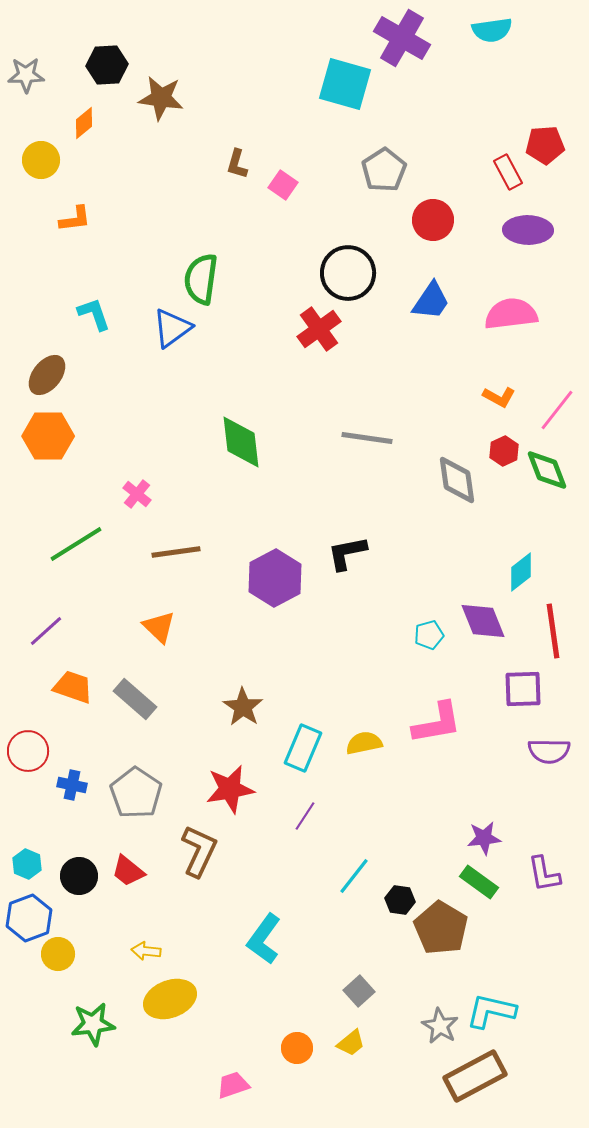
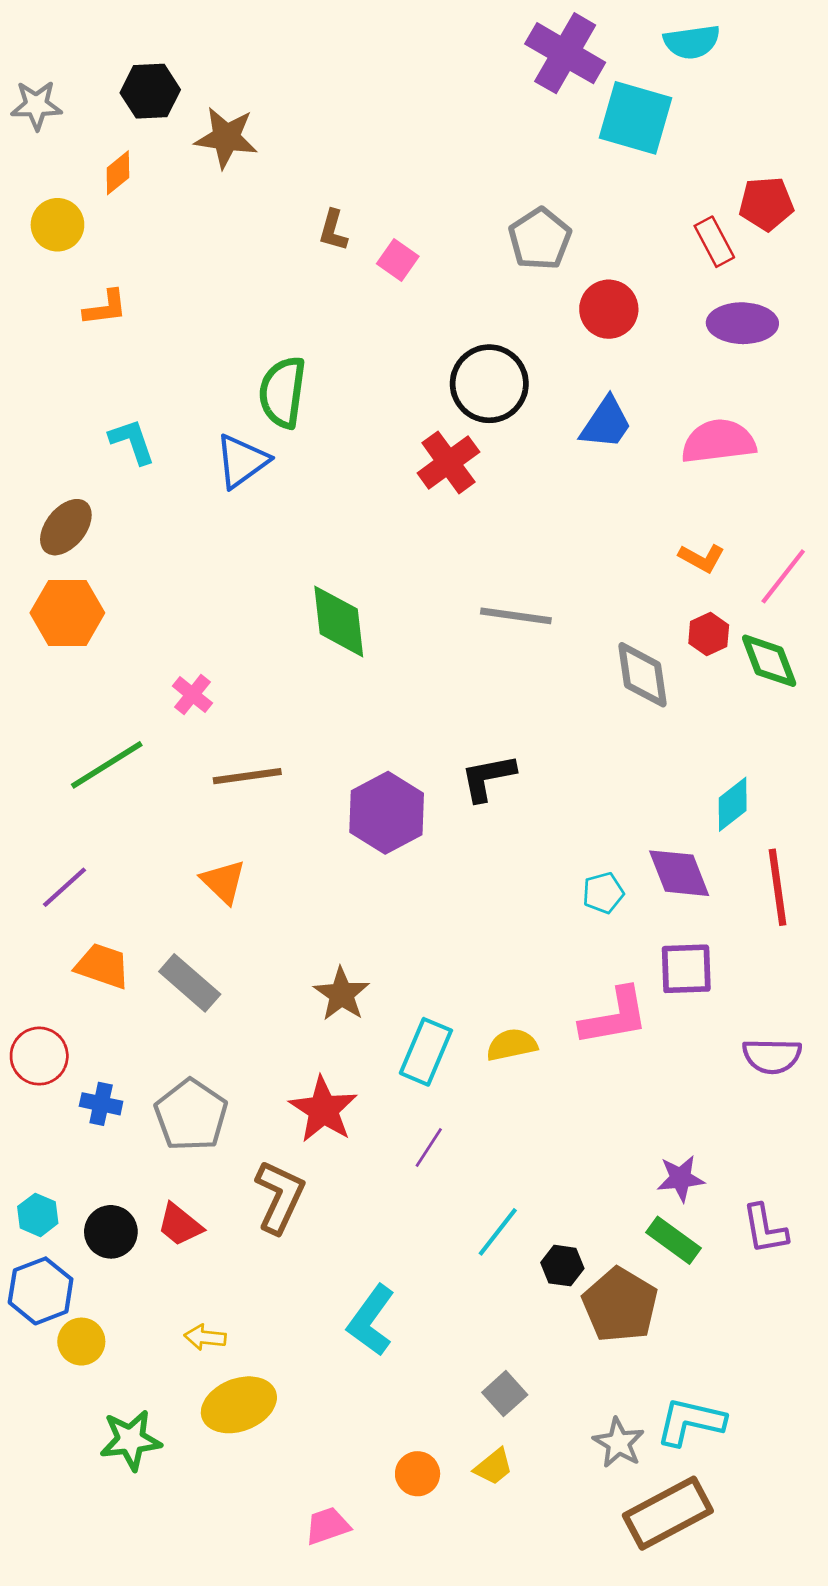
cyan square: (345, 84) -> (636, 118), moved
purple square: (523, 689) -> (686, 969), moved
red star: (230, 789) -> (323, 1109), turned -30

